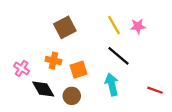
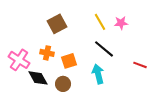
pink cross: (22, 68) -> (19, 60), size x1.5
red line: (155, 90) -> (140, 65), moved

